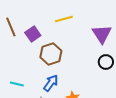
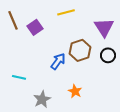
brown hexagon: (51, 54) -> (80, 50), moved
blue arrow: (51, 83) -> (58, 61), moved

